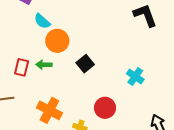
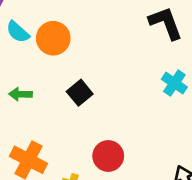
orange circle: (57, 41) -> (53, 38), moved
cyan cross: (135, 77) -> (174, 83), moved

